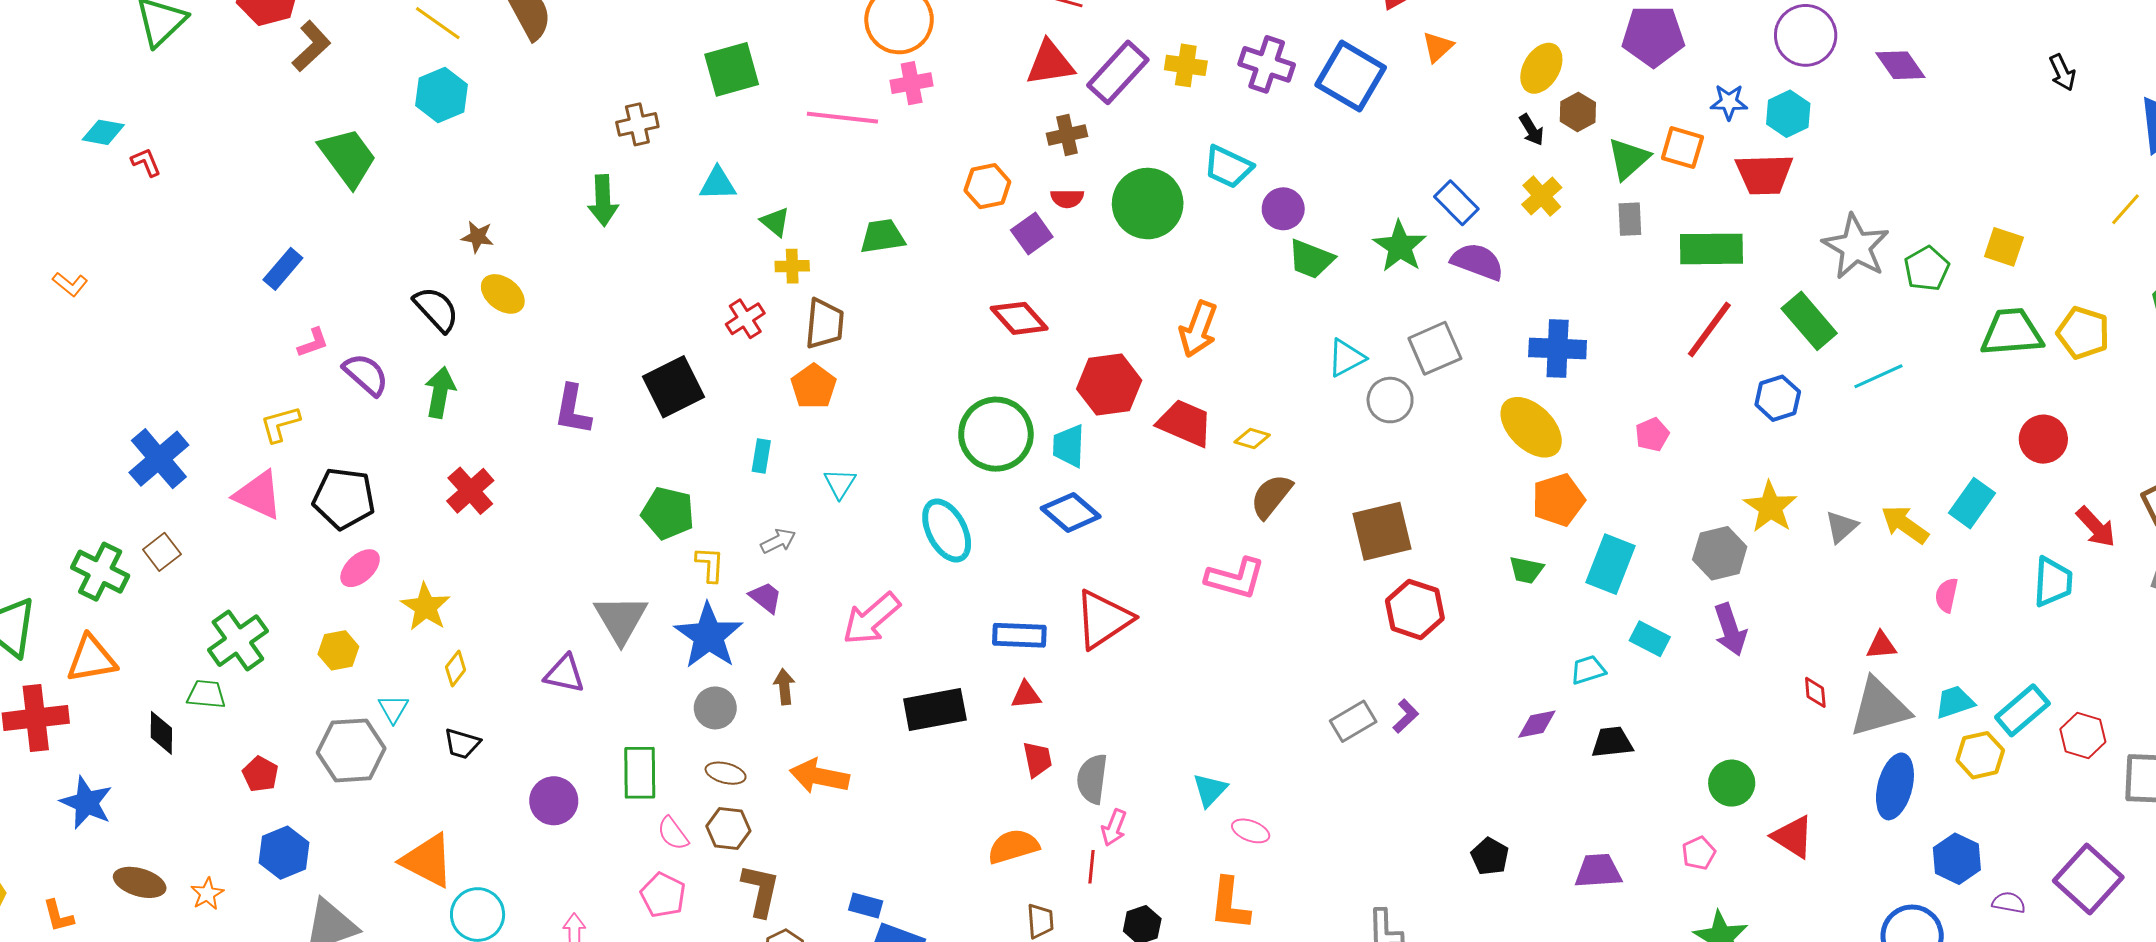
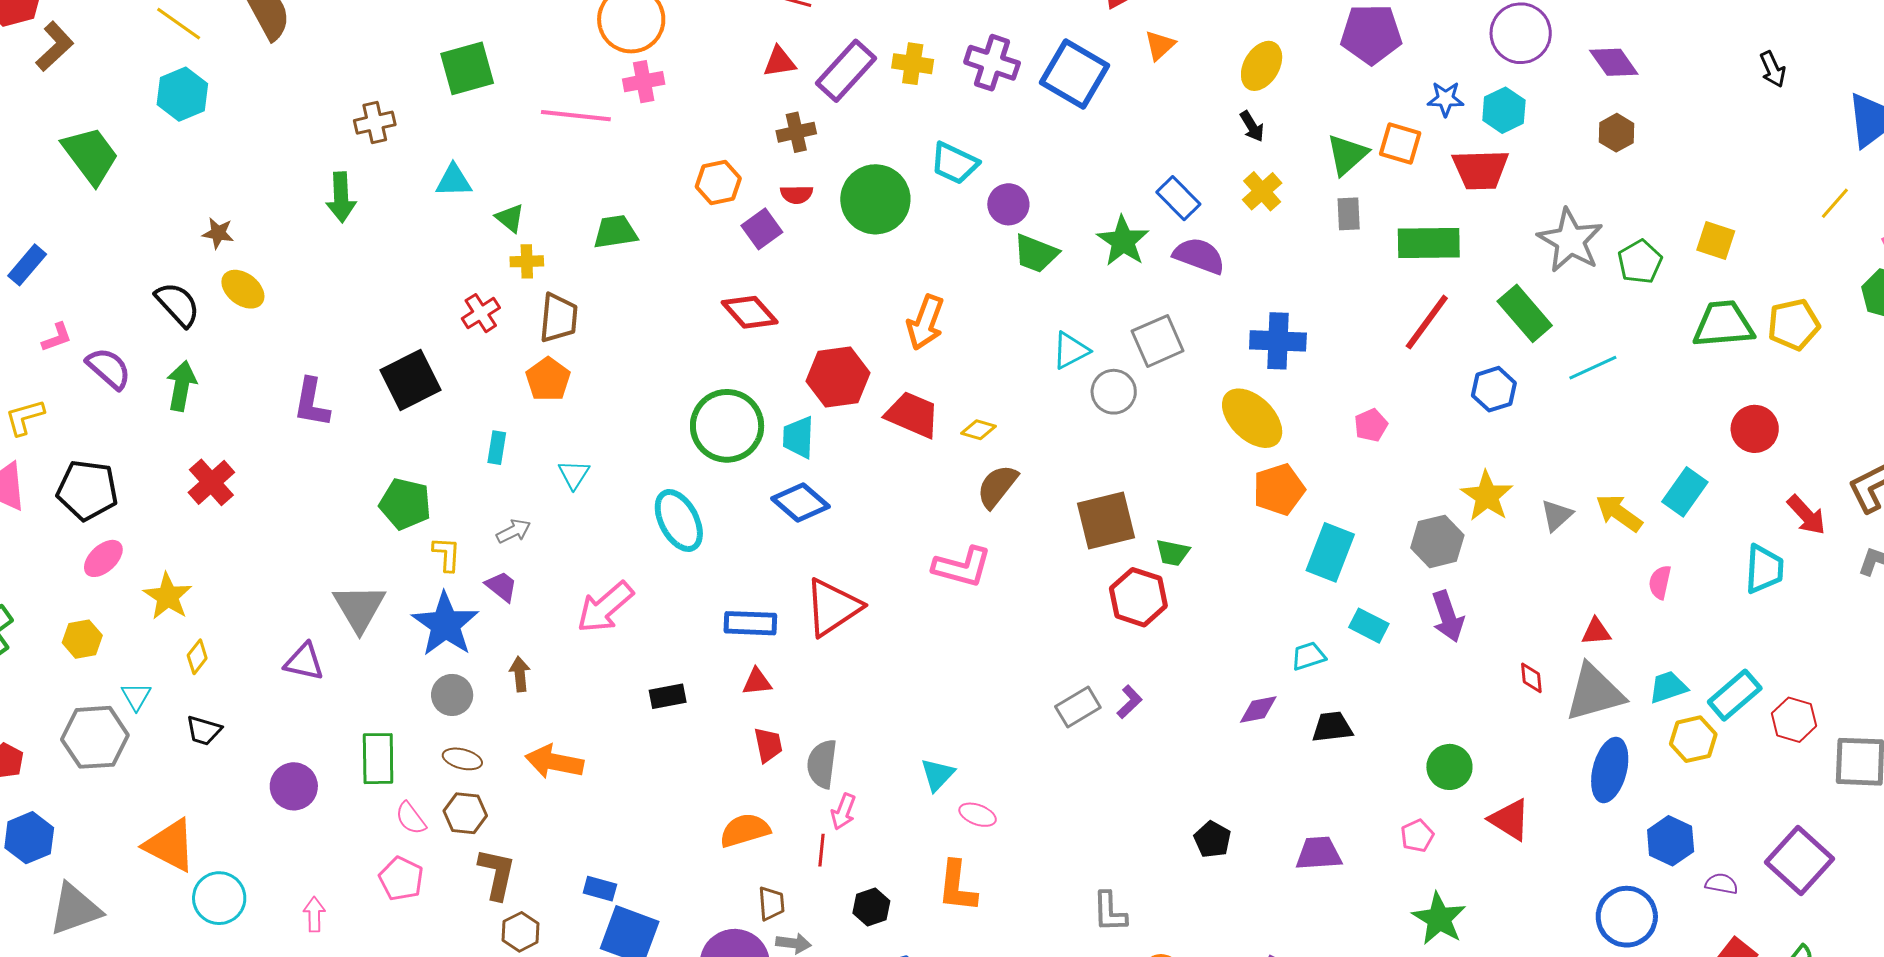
red triangle: (1050, 63) -> (779, 62), size x0.7
brown hexagon: (1578, 112) -> (1617, 133), moved
yellow pentagon: (2083, 333) -> (1794, 325), turned -30
green trapezoid: (1526, 570) -> (1173, 553), moved
black rectangle: (935, 710) -> (668, 696), size x0.6

